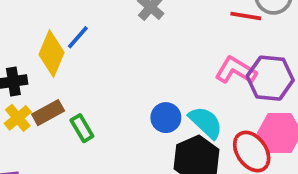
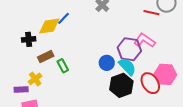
yellow diamond: (51, 54) -> (49, 26), turned 55
purple hexagon: (270, 78) -> (129, 49), moved
yellow cross: (18, 118) -> (35, 79), moved

